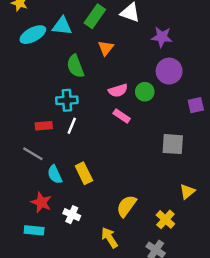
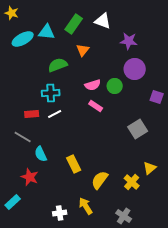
green semicircle: (75, 66) -> (58, 65), turned 90
purple square: (196, 105) -> (157, 97), turned 32
white line: (72, 126) -> (55, 114), turned 40
gray square: (173, 144) -> (138, 129), turned -36
yellow rectangle: (84, 173) -> (74, 164), moved
white cross: (72, 215) -> (60, 213), moved, turned -32
yellow cross: (165, 219) -> (132, 182), moved
cyan rectangle: (34, 230) -> (13, 202), moved, turned -49

